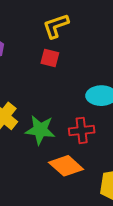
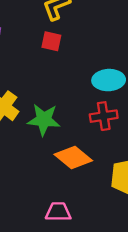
red cross: (82, 130) -> (104, 116), moved

